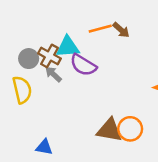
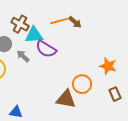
brown cross: (49, 56) -> (20, 24), moved
orange circle: (130, 129) -> (82, 84), moved

